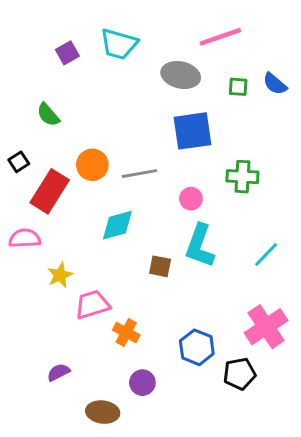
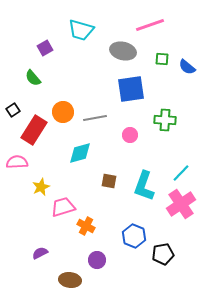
purple square: (67, 53) -> (45, 48), moved
blue semicircle: (275, 84) -> (187, 67), moved
cyan L-shape: (200, 246) -> (144, 186), moved
pink cross: (266, 327) -> (181, 204), moved

